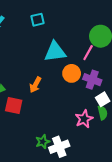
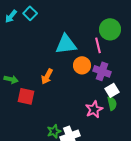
cyan square: (37, 20) -> (30, 13), moved, turned -32
pink line: (88, 53) -> (98, 45), turned -42

